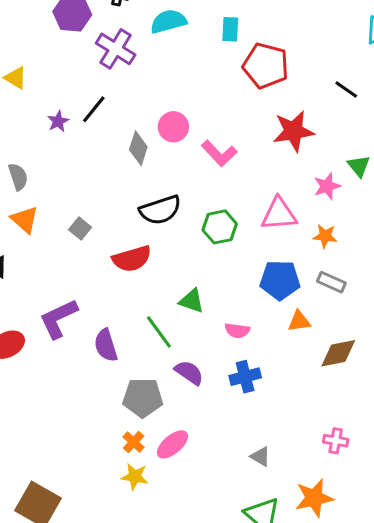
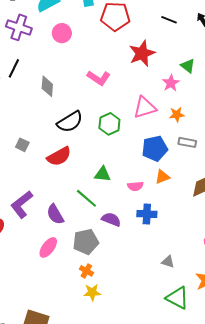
pink circle: (173, 127) -> (62, 33), moved
orange triangle: (299, 321) -> (162, 177), moved
blue cross: (245, 377) -> (147, 214), turned 30
pink ellipse: (172, 444) -> (48, 247), moved

